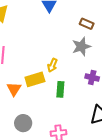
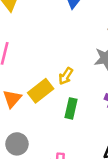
yellow rectangle: (35, 79) -> (41, 91), turned -30

